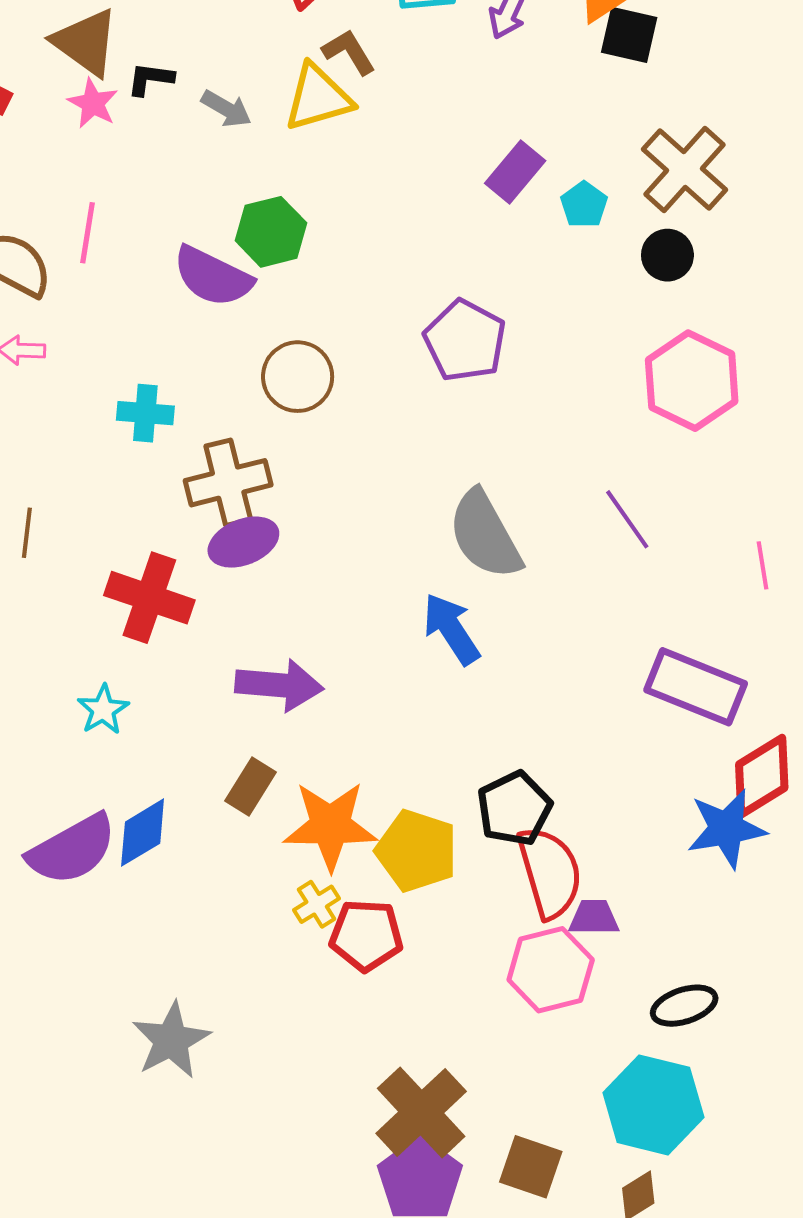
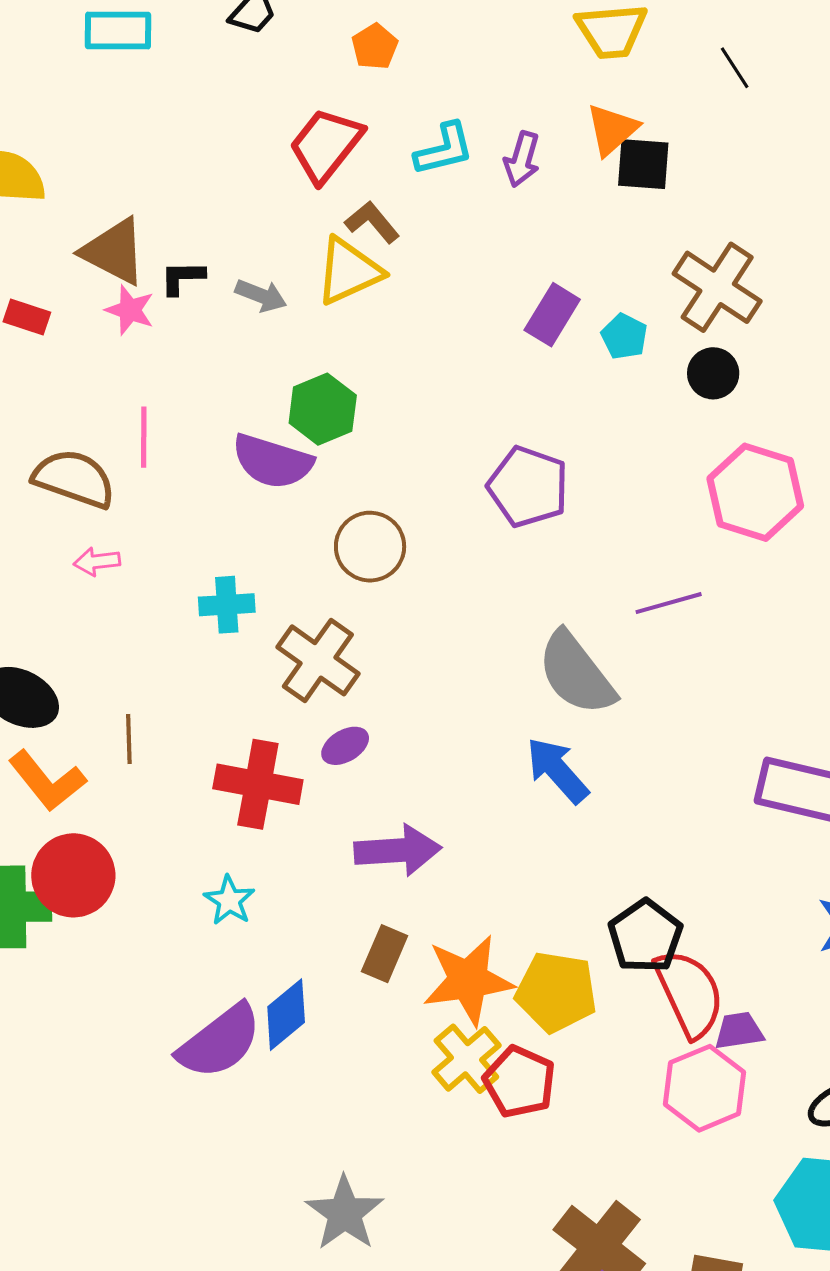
brown cross: (228, 483) -> (318, 660), turned -32
purple line: (627, 519) -> (669, 603), moved, turned -62
purple ellipse: (243, 542) -> (345, 746), moved, size x0.7
yellow cross: (317, 904) -> (466, 1059), size x1.5
red pentagon: (366, 935) -> (519, 1082), turned 30

